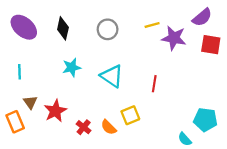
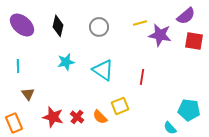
red star: (55, 111) -> (53, 117), moved, turned -30
orange rectangle: (15, 122) -> (14, 123), moved

